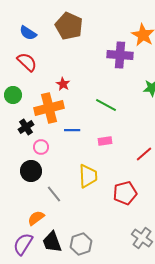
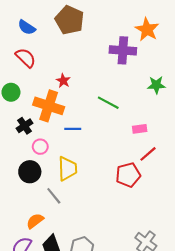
orange cross: (49, 108) -> (49, 106), turned 32
pink rectangle: (105, 141) -> (140, 129), moved
yellow trapezoid: (88, 176) -> (67, 169), moved
red pentagon: (125, 193) -> (128, 175), moved

